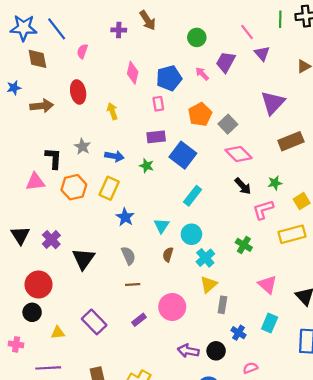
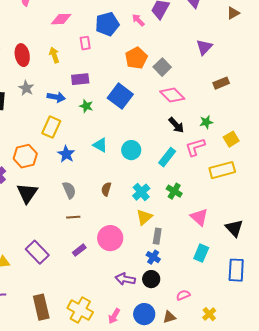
pink diamond: (133, 73) -> (61, 19), moved, turned 75
red ellipse: (78, 92) -> (22, 55), moved
purple triangle: (273, 103) -> (204, 47), size x0.7
pink rectangle: (158, 104) -> (85, 43), moved
purple rectangle: (156, 137) -> (80, 79), moved
brown rectangle: (291, 141) -> (221, 83), size x0.7
orange hexagon: (74, 187) -> (25, 156), moved
cyan rectangle: (193, 196) -> (167, 157), moved
cyan triangle: (162, 226) -> (100, 145), moved, turned -35
cyan circle: (191, 234) -> (131, 150), moved
green cross: (244, 245) -> (174, 191), moved
blue cross: (239, 333) -> (153, 257), moved

